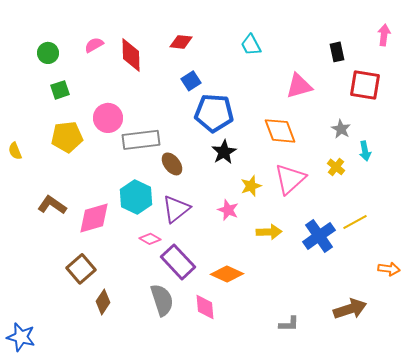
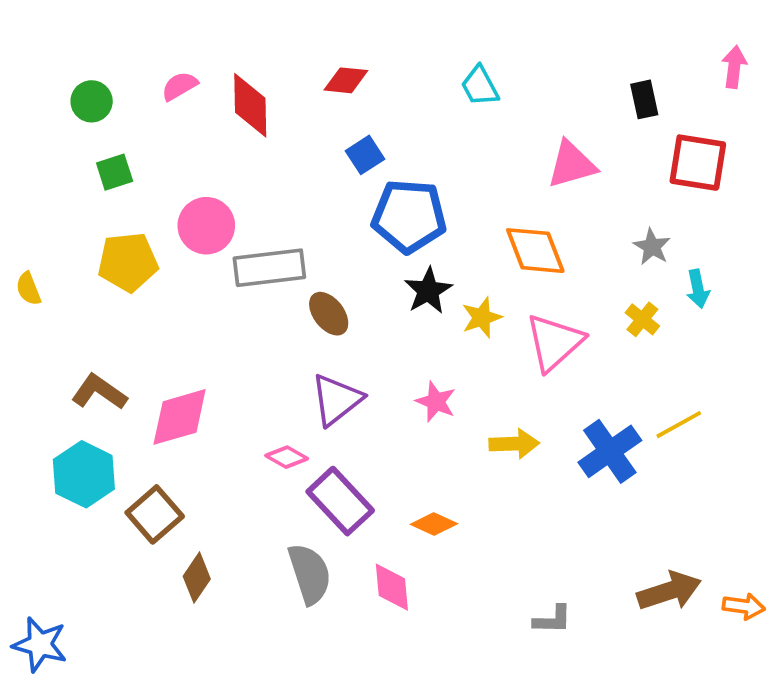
yellow star: (251, 186) -> (482, 317), moved
cyan hexagon: (136, 197) -> (84, 474), moved
orange arrow: (389, 269) -> (744, 606), moved
orange diamond: (227, 274) -> (434, 524), size x0.7

